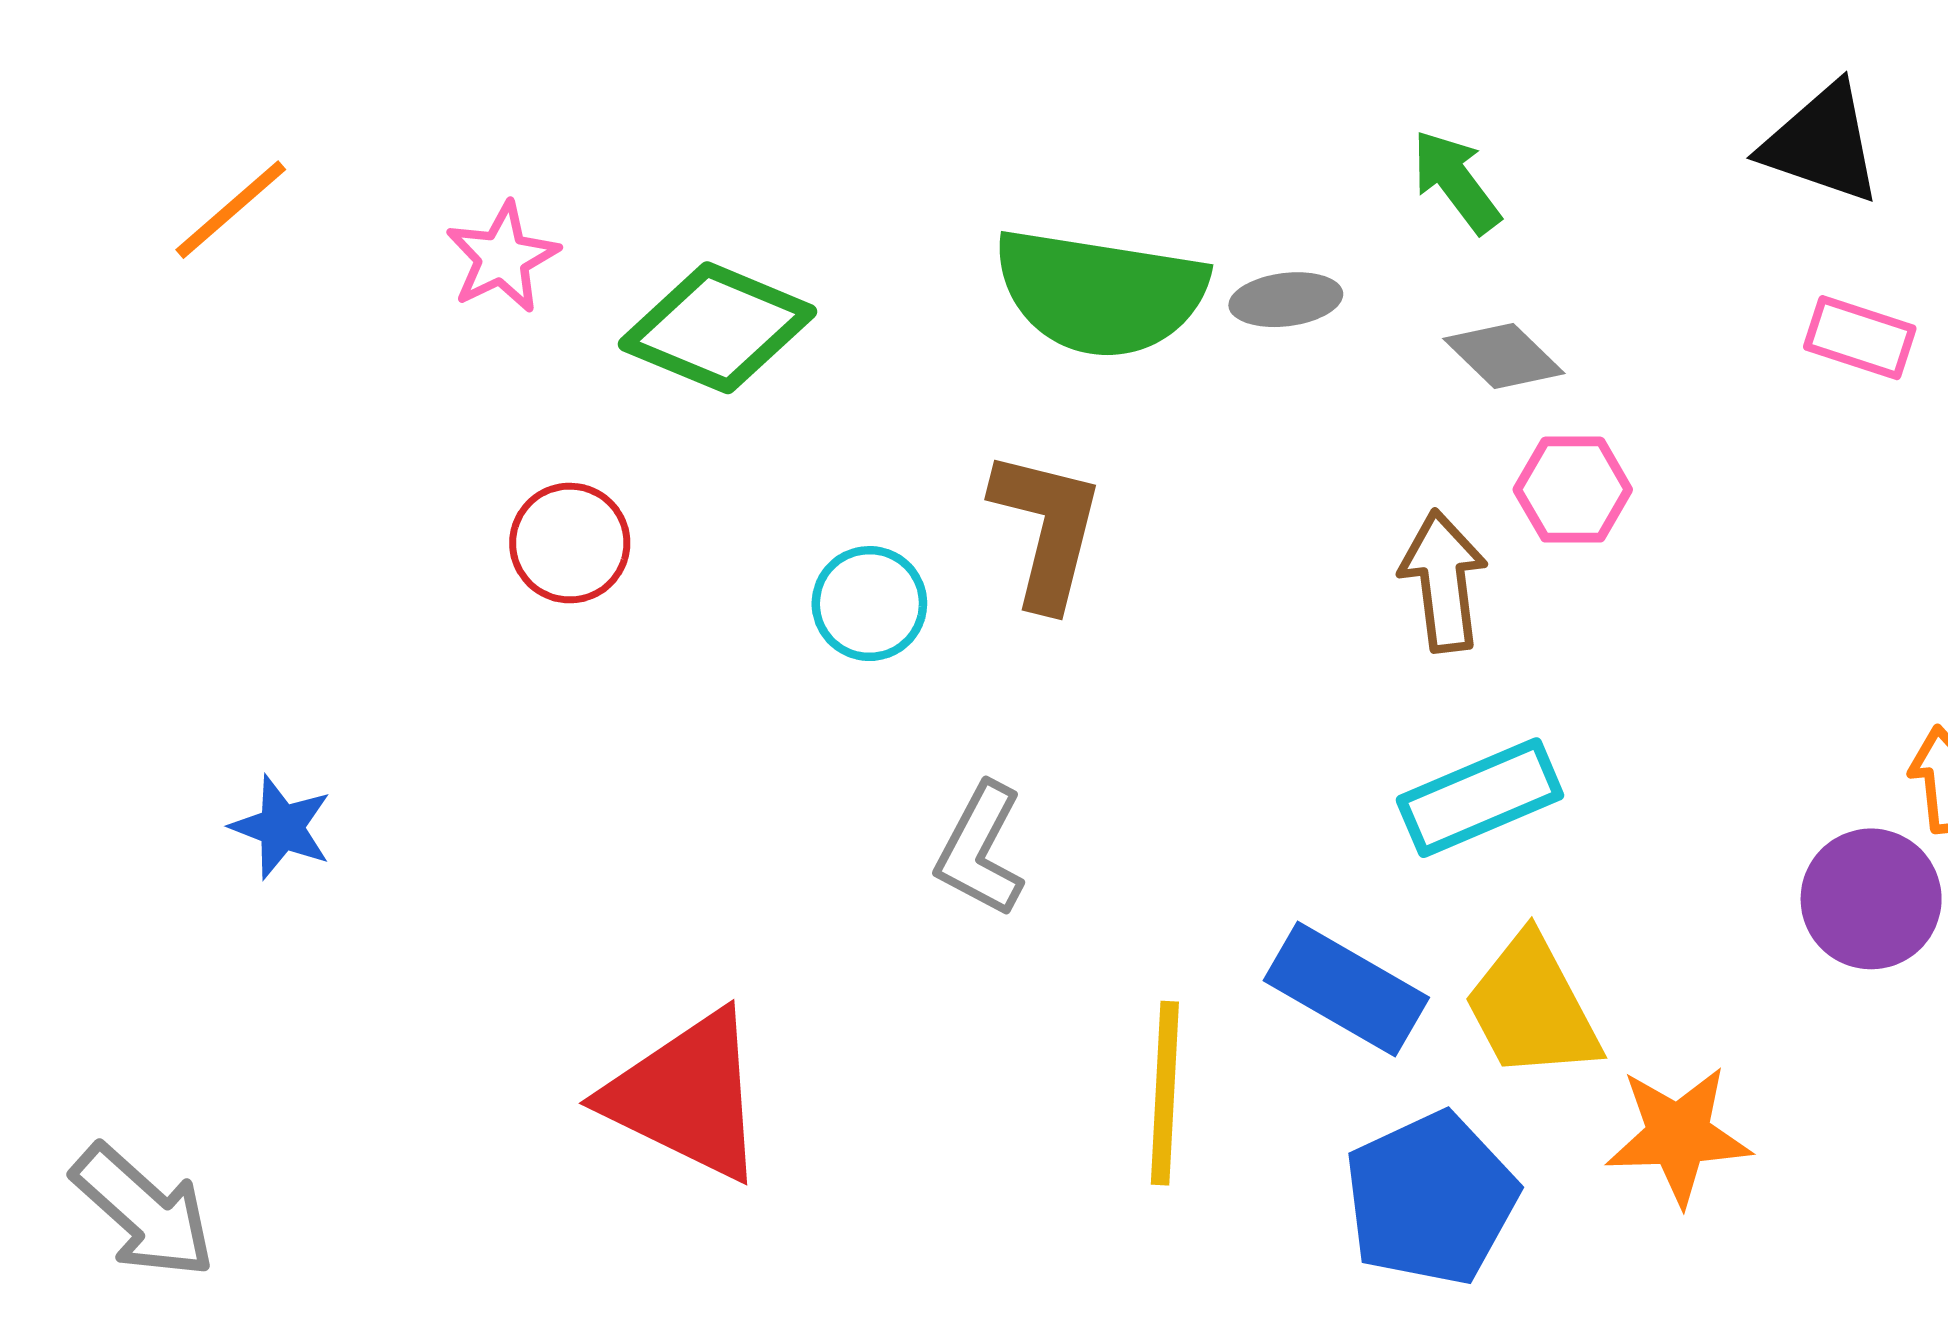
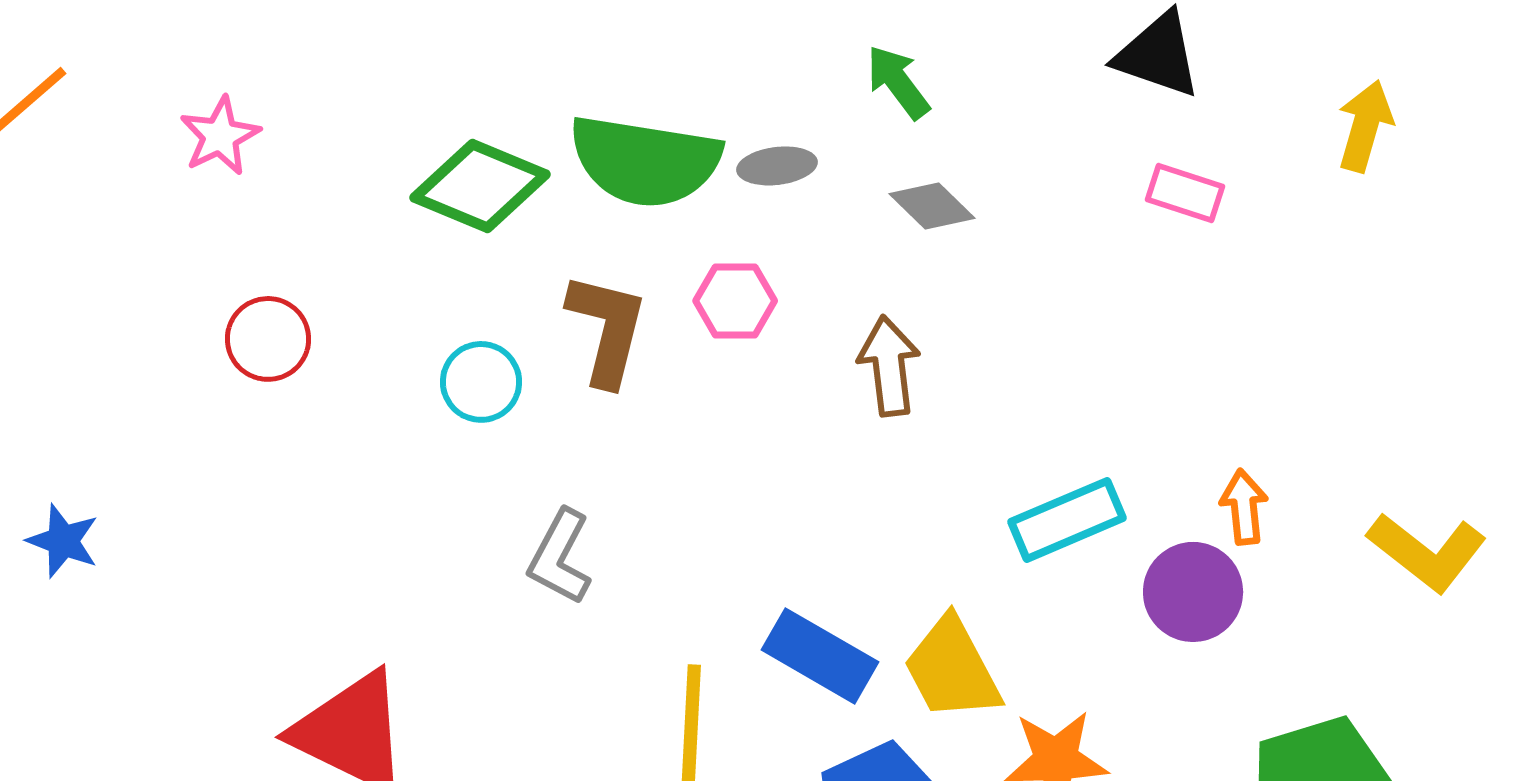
green diamond: (717, 328) -> (480, 186), moved
pink hexagon: (1573, 490) -> (735, 301), moved
cyan rectangle: (1480, 798) -> (1067, 520), moved

